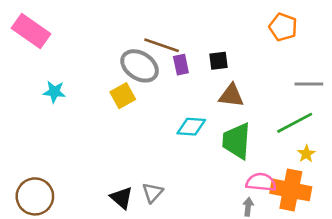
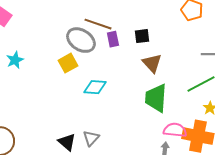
cyan star: (54, 92) -> (15, 60), turned -30
brown triangle: (231, 96) -> (152, 63), turned 40
cyan diamond: (191, 127) -> (95, 87), moved

